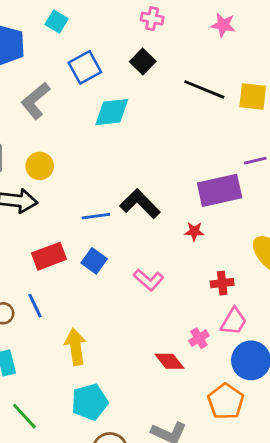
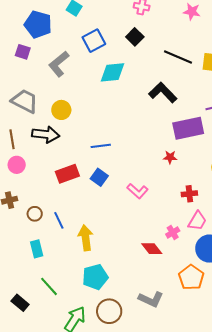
black L-shape: (140, 204) -> (163, 92), moved
blue line: (35, 306) -> (59, 220), moved

